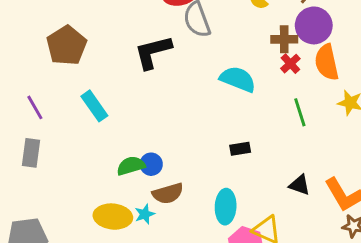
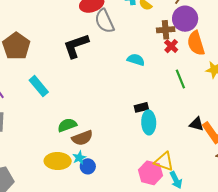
cyan semicircle: (238, 79) -> (136, 60), size x0.7
blue circle: (151, 164) -> (88, 166), moved
black triangle: (300, 185) -> (197, 124), moved
brown semicircle: (168, 193) -> (82, 138), moved
cyan ellipse: (226, 207) -> (149, 122), moved

